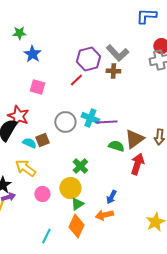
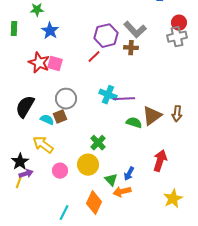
red star: (18, 116) -> (39, 63), moved
gray circle: (65, 122) -> (66, 99), moved
red arrow: (137, 164) -> (160, 161), moved
green triangle: (77, 204) -> (111, 180), moved, turned -40

